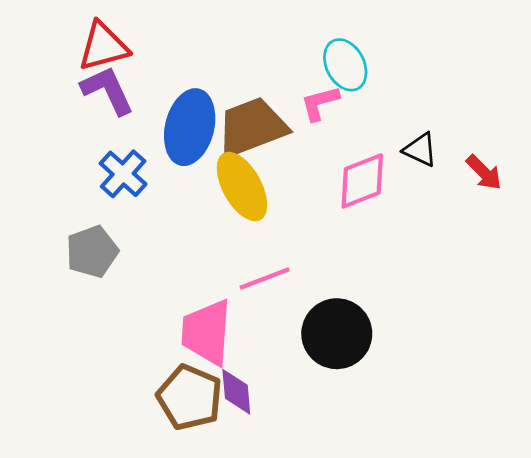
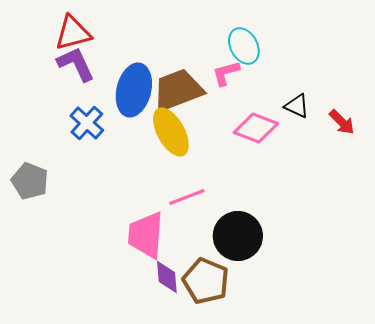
pink diamond: (362, 181) -> (256, 128), turned 42
gray pentagon: (92, 252) -> (30, 181), moved, turned -30
brown pentagon: (190, 397) -> (206, 281), moved

